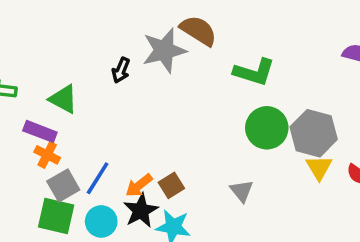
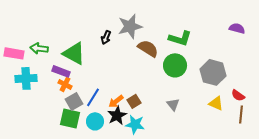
brown semicircle: (198, 31) -> (148, 48), moved
green triangle: (63, 99) -> (74, 53), size x1.4
green circle: (267, 128) -> (175, 65), moved
yellow triangle: (319, 167) -> (216, 103), moved, turned -35

